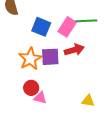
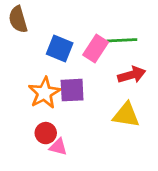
red arrow: (74, 50) -> (132, 75), moved
yellow triangle: (88, 101) -> (126, 115), moved, size x1.5

